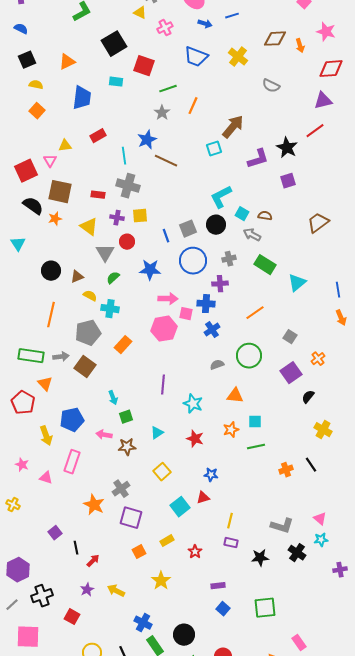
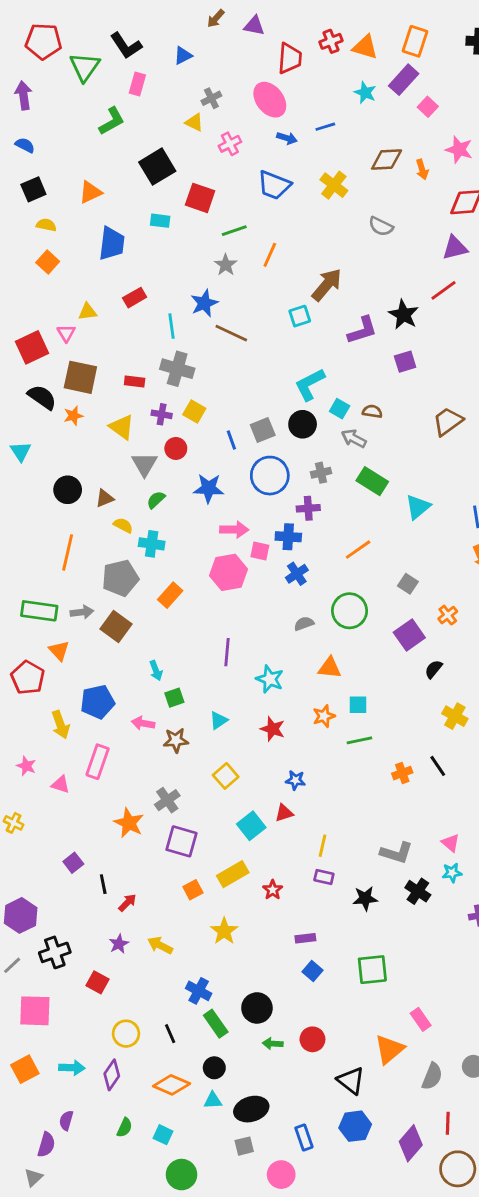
yellow square: (140, 216) -> (194, 411), turned 35
yellow rectangle: (167, 541) -> (233, 874), size x1.5

